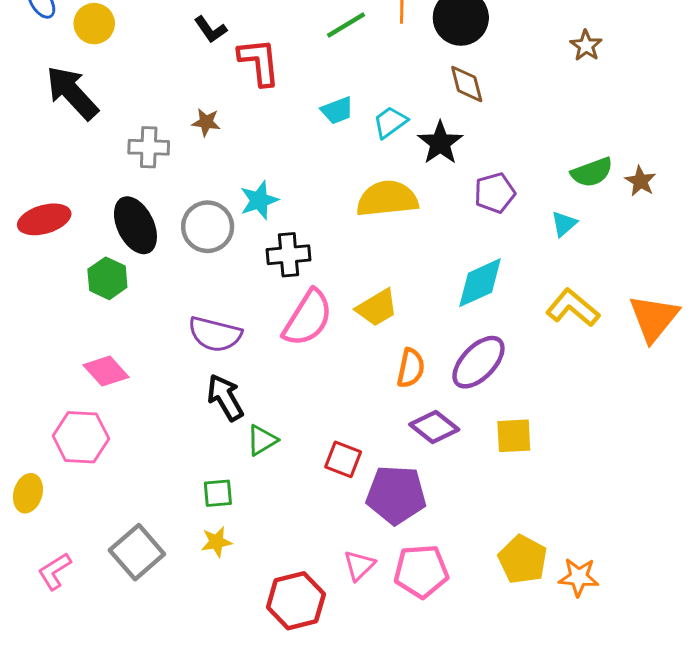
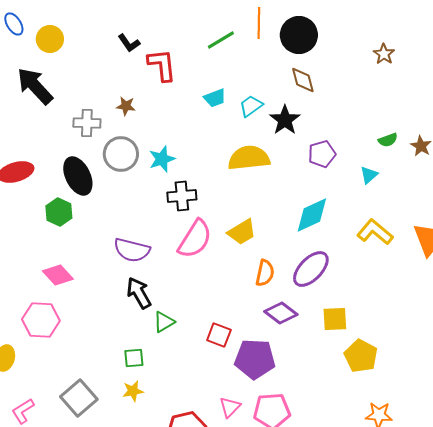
green semicircle: (592, 172) -> (388, 140), size x0.7
gray circle: (208, 227) -> (121, 154), moved
yellow pentagon: (523, 559) -> (361, 356), moved

